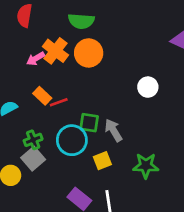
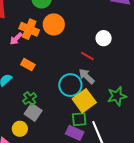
red line: (59, 102) -> (87, 56), moved, turned 64
green square: (89, 123) -> (79, 119), moved
cyan circle: (72, 140) -> (70, 85), moved
yellow square: (102, 161) -> (84, 101), size x1.6

